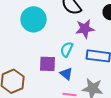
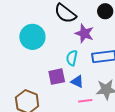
purple star: (85, 29) -> (84, 34), turned -30

